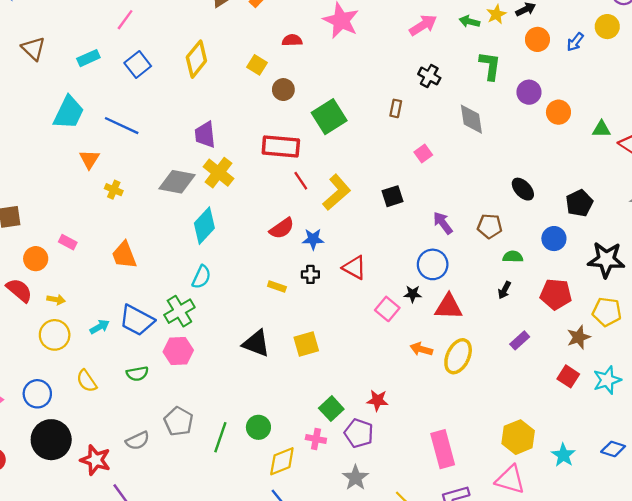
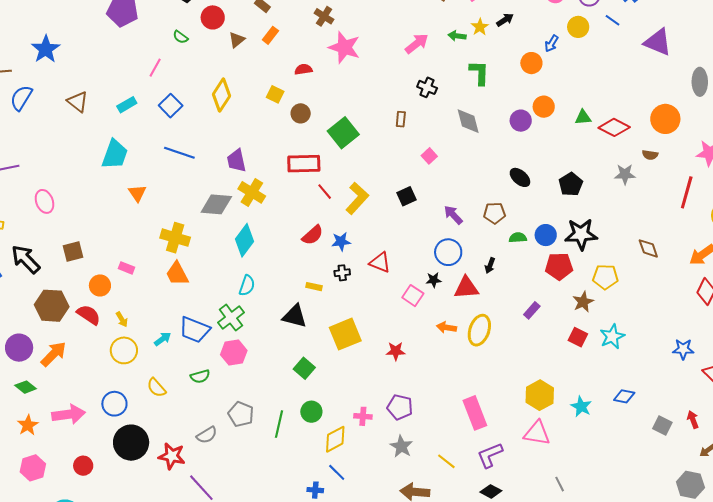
orange circle: (537, 39) -> (531, 63), moved
purple circle: (529, 92) -> (521, 121), moved
blue line: (122, 126) -> (179, 153), moved
yellow cross: (114, 190) -> (175, 238), moved, size x1.8
blue circle: (554, 239) -> (546, 235), moved
black star: (606, 260) -> (581, 234), moved
black arrow: (504, 290) -> (490, 266), moved
yellow arrow: (56, 300) -> (122, 319), turned 56
black triangle: (256, 343) -> (295, 316), moved
yellow square: (306, 344) -> (345, 334), size x1.4
red star: (377, 400) -> (396, 351), moved
green square: (331, 409) -> (304, 368), moved

